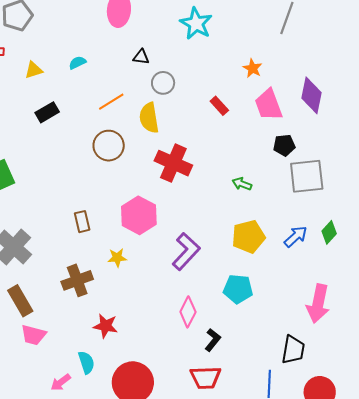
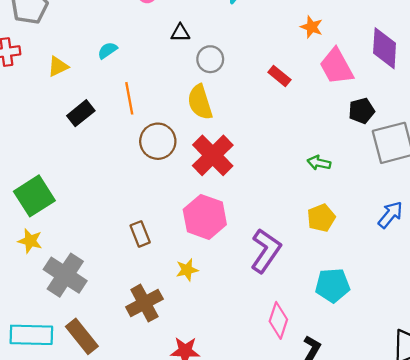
orange line: (111, 102) -> (129, 98), moved, turned -60
red cross: (173, 163) -> (213, 155), moved, turned 30
yellow pentagon: (248, 237) -> (321, 218), moved, size x0.7

